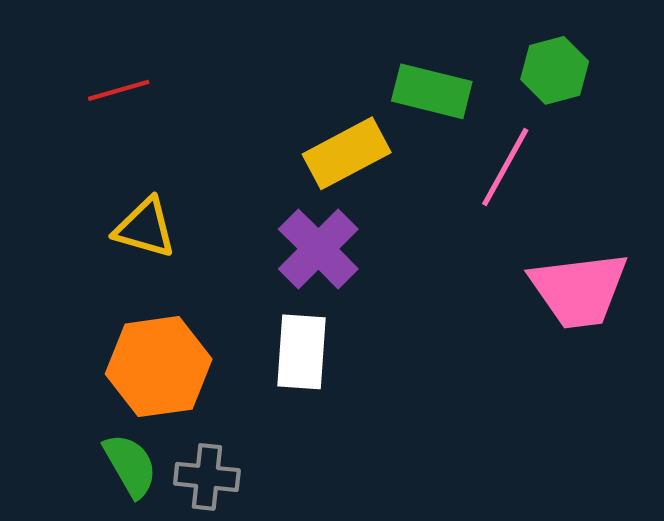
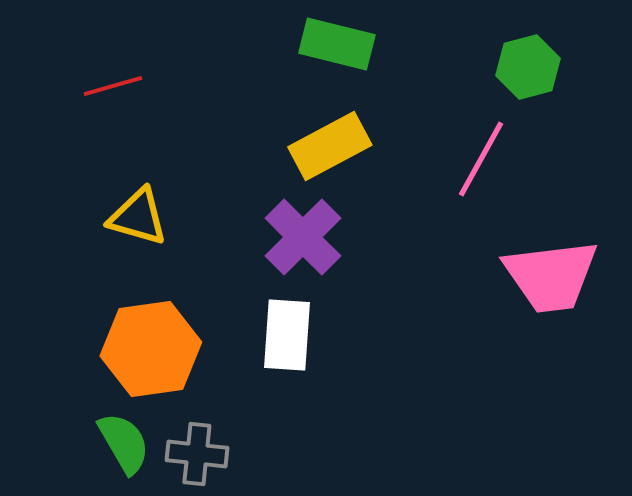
green rectangle: (432, 91) -> (337, 44), moved

